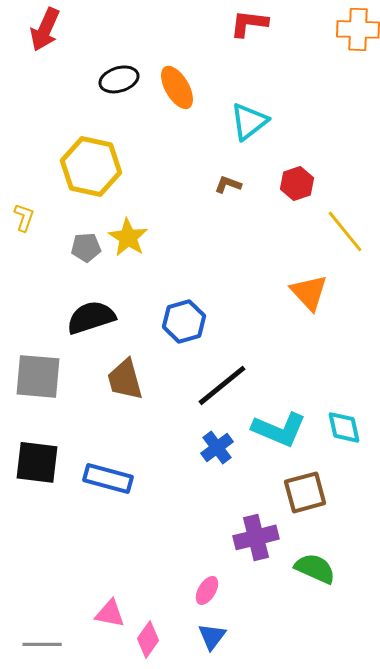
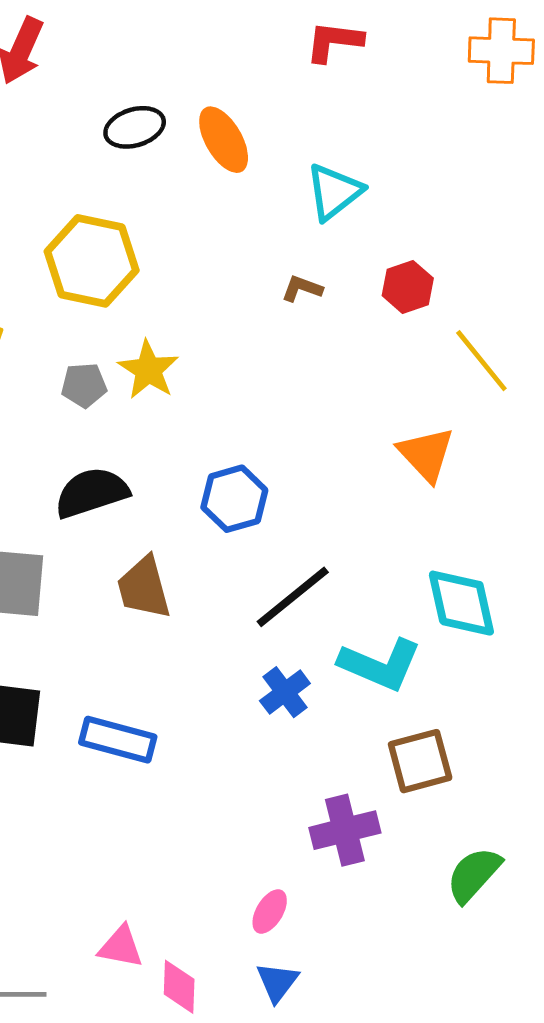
cyan diamond: (344, 427) -> (461, 603), moved, size x1.4
green semicircle: (315, 568) -> (474, 875), moved, turned -72
pink diamond: (148, 639) -> (179, 987), turned -33

